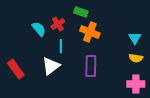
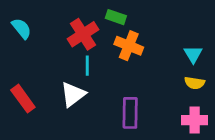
red cross: (58, 24) -> (83, 34), size x1.5
cyan semicircle: (39, 29) -> (21, 29), moved
purple rectangle: (91, 66) -> (130, 113), moved

